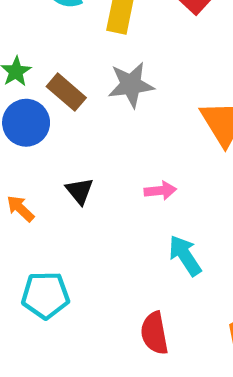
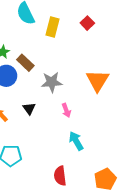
gray star: (131, 85) -> (52, 82), moved
pink arrow: (160, 191) -> (66, 110), turned 72

